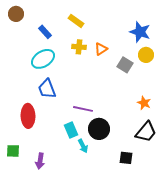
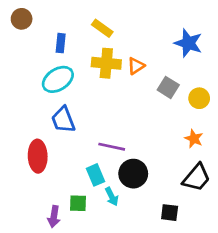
blue rectangle: (45, 32) -> (61, 43), turned 48
yellow cross: (79, 47) -> (106, 63), size x1.5
yellow circle: (146, 55) -> (199, 98), moved
green square: (13, 151) -> (78, 203), moved

